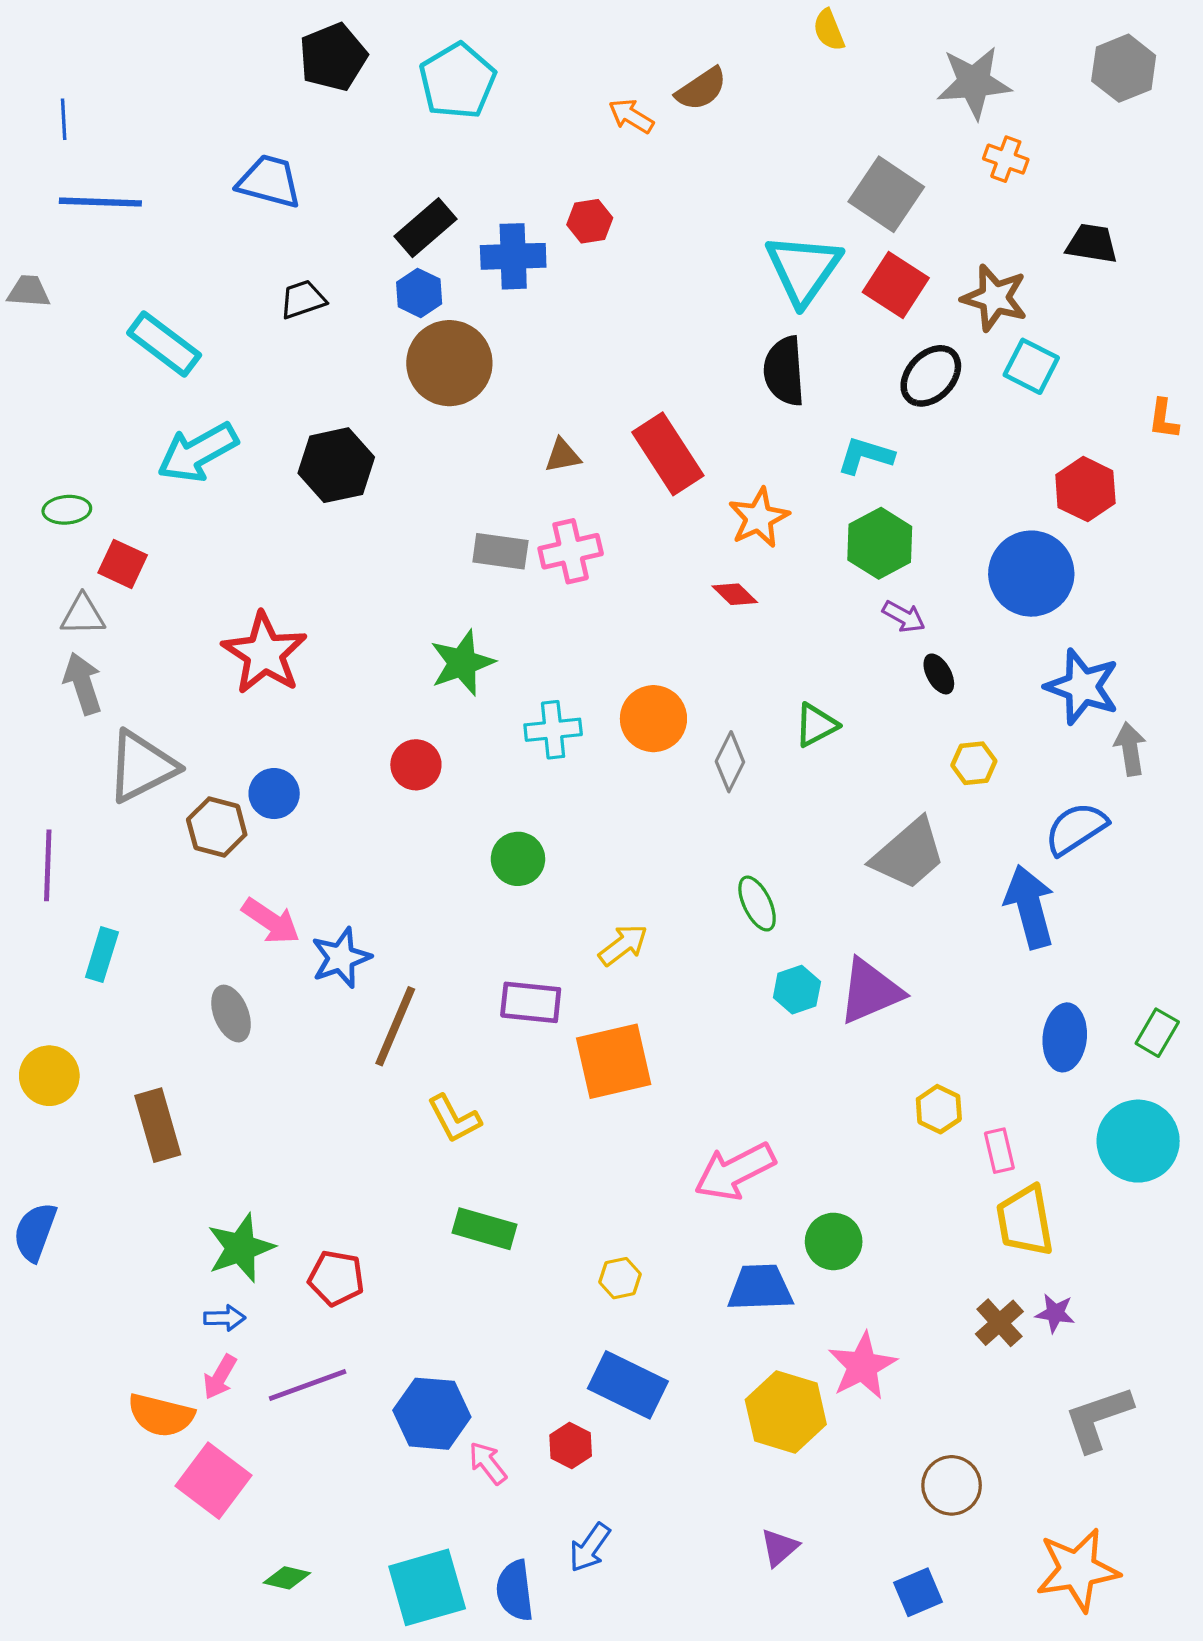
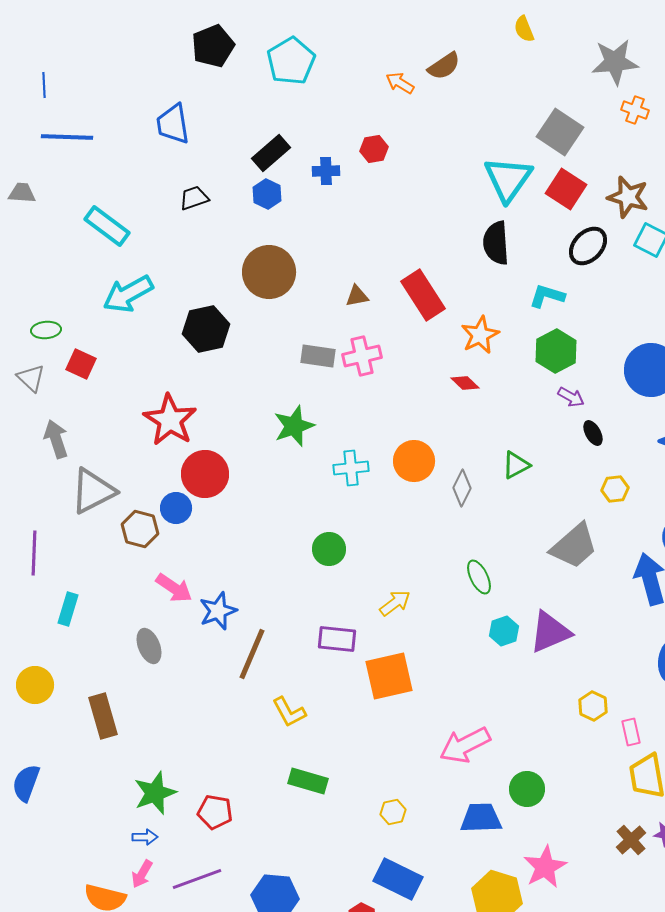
blue trapezoid: (269, 181) -> (173, 124), turned -114
blue cross: (513, 256) -> (326, 171), size x0.7
brown circle: (449, 363) -> (269, 272), moved
black hexagon: (336, 465) -> (206, 329), moved
gray triangle: (83, 615) -> (31, 378), moved, turned 44
red circle: (416, 765) -> (205, 474), moved, size x1.5

